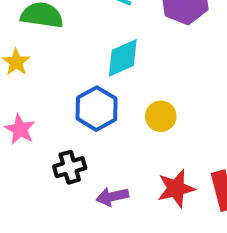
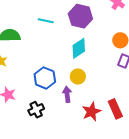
cyan diamond: (123, 58) -> (79, 48), moved
purple arrow: (112, 197) -> (67, 94), moved, turned 105

